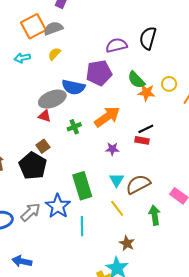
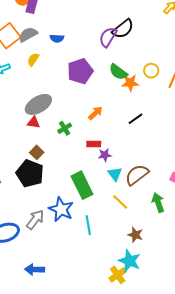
black semicircle: (148, 38) -> (123, 29), turned -135
purple semicircle: (116, 45) -> (108, 37), moved, turned -35
blue semicircle: (73, 87) -> (57, 38), moved, size x0.6
orange arrow: (107, 117) -> (95, 113), size x0.6
red rectangle: (142, 140) -> (94, 144), moved
purple star: (112, 149) -> (105, 155), moved

